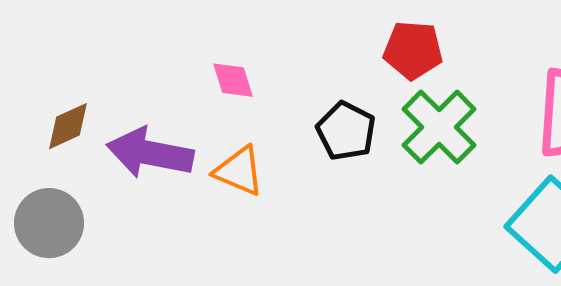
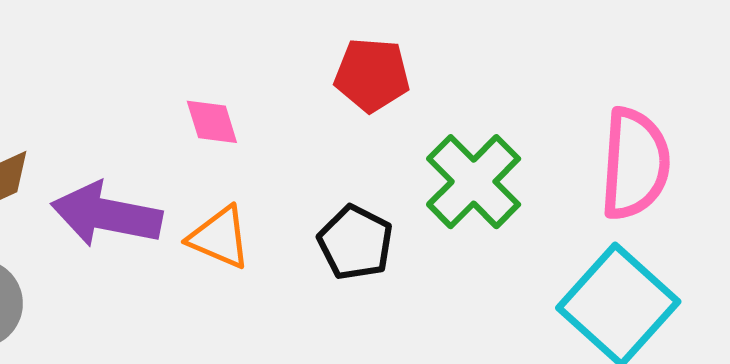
red pentagon: (413, 50) -> (372, 75), moved
black pentagon: (346, 131) -> (355, 243), moved

